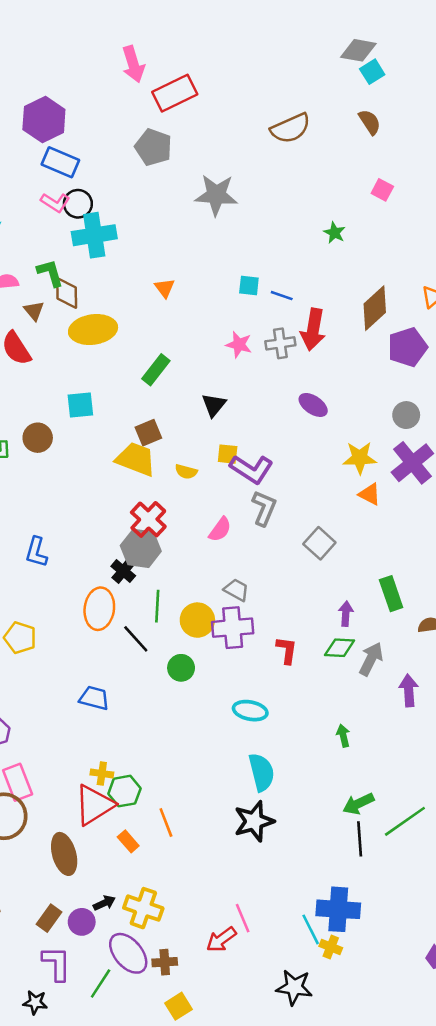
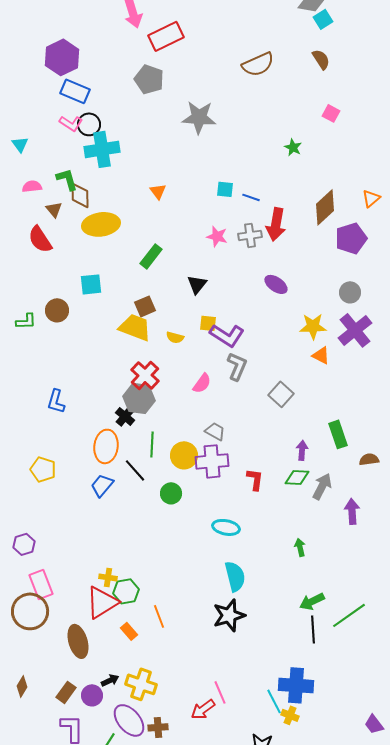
blue trapezoid: (94, 698) -> (102, 485), moved, turned -65

